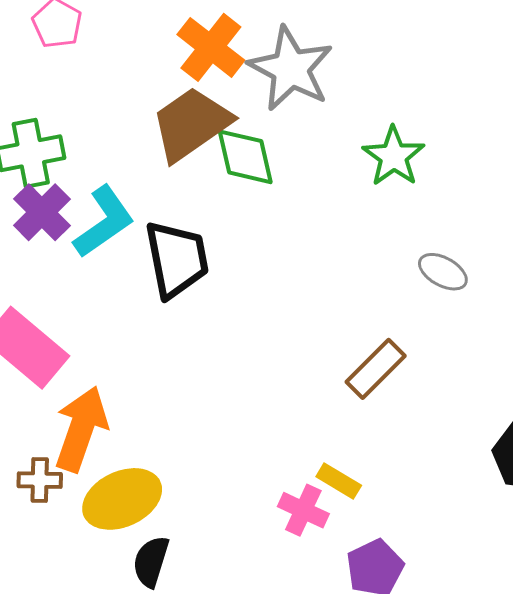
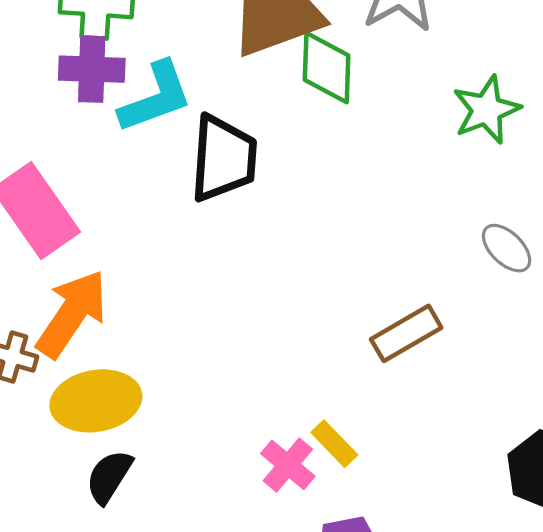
purple cross: (42, 212) -> (92, 69), turned 32

